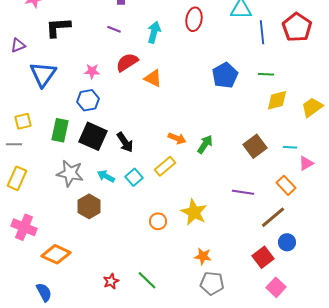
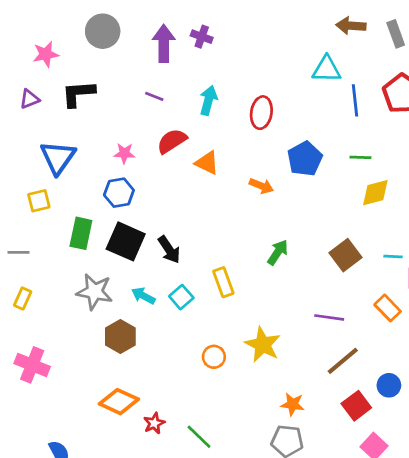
red ellipse: (194, 19) -> (261, 113), moved
purple triangle: (18, 45) -> (29, 99), moved
yellow square: (23, 121) -> (39, 201), moved
orange arrow: (177, 138) -> (261, 186), moved
yellow rectangle: (165, 166) -> (223, 282), turned -70
yellow rectangle: (17, 178) -> (23, 298), size x0.7
brown line: (273, 217) -> (343, 361), moved
orange diamond: (56, 254) -> (119, 402), moved
orange star: (203, 256) -> (293, 404), moved
red star: (111, 281) -> (154, 423), moved

